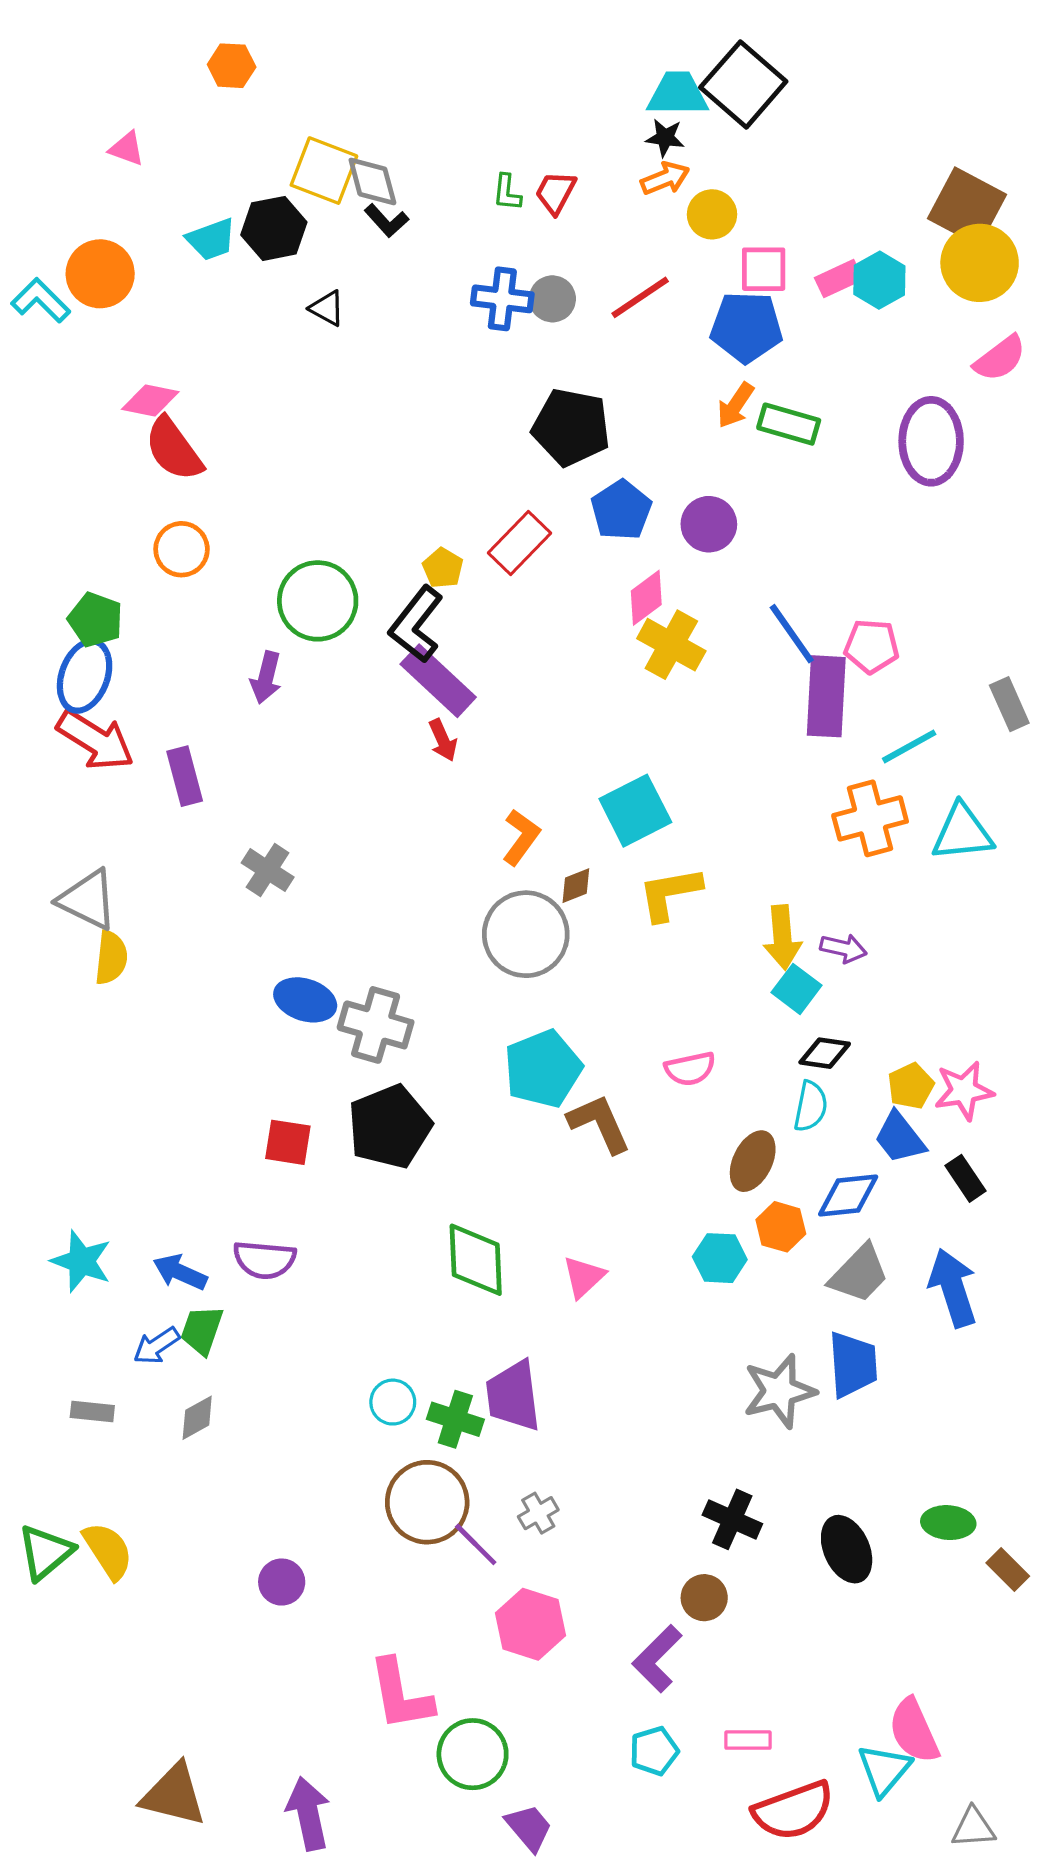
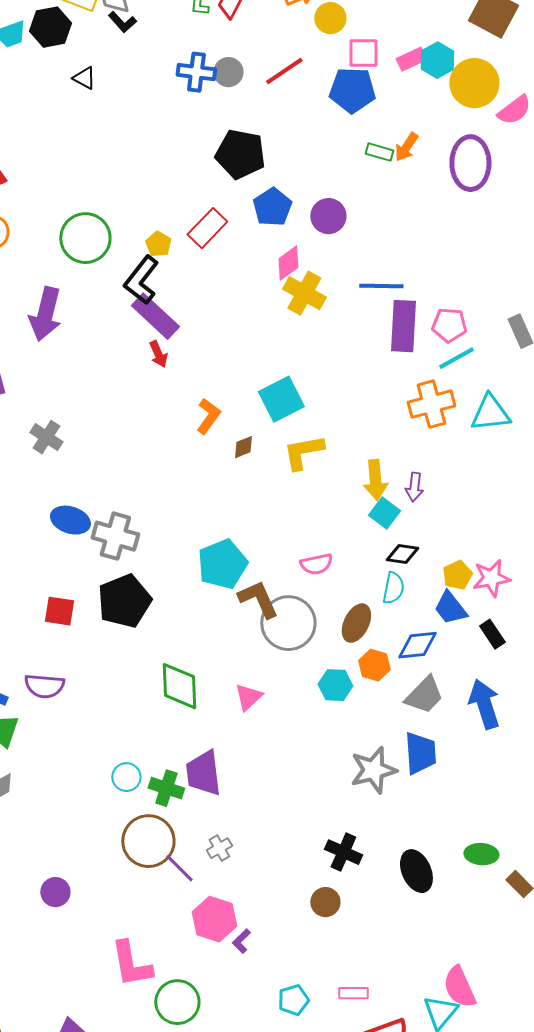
yellow circle: (980, 263) -> (474, 83), moved
orange arrow: (735, 405) -> (406, 147), moved
green rectangle: (789, 424) -> (379, 152), size x0.7
green circle: (318, 601) -> (85, 238), moved
blue line: (792, 634) -> (381, 286), turned -54
pink pentagon: (872, 646) -> (449, 325), moved
purple arrow: (266, 678) -> (45, 314), size x1.6
gray circle: (526, 934) -> (288, 623), moved
purple arrow: (843, 948) -> (414, 487), turned 84
purple L-shape: (657, 1659) -> (241, 941), moved, size x0.6

